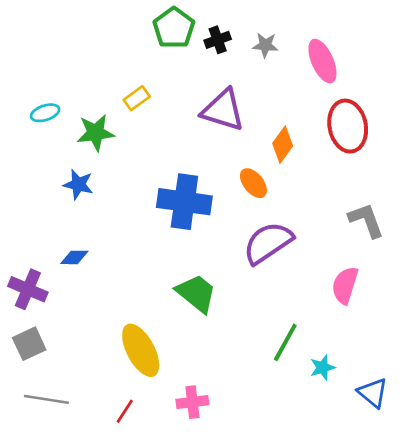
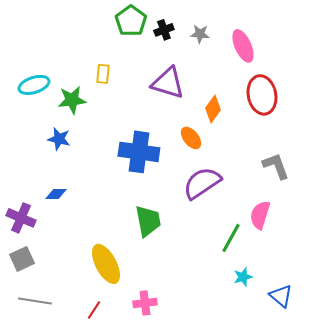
yellow rectangle: (137, 98) -> (103, 74), turned -48
cyan ellipse: (45, 113) -> (34, 85), size x1.4
green trapezoid: (196, 293) -> (148, 221), turned 40
green line: (285, 342) -> (231, 238), moved

